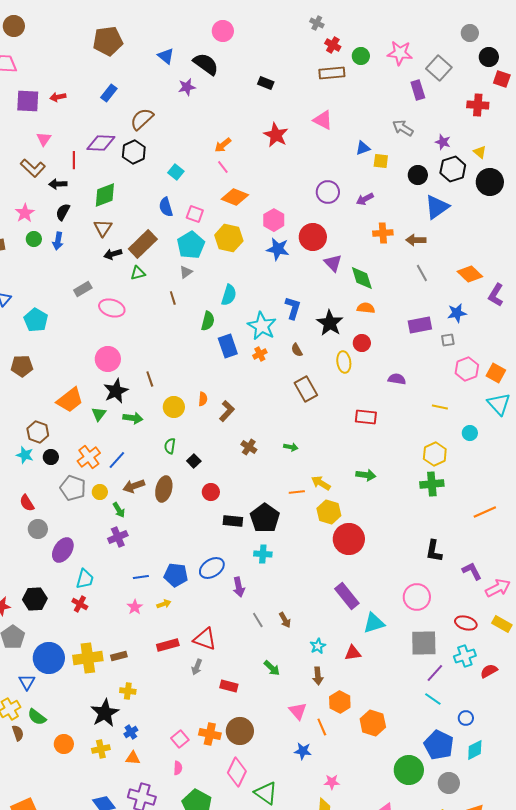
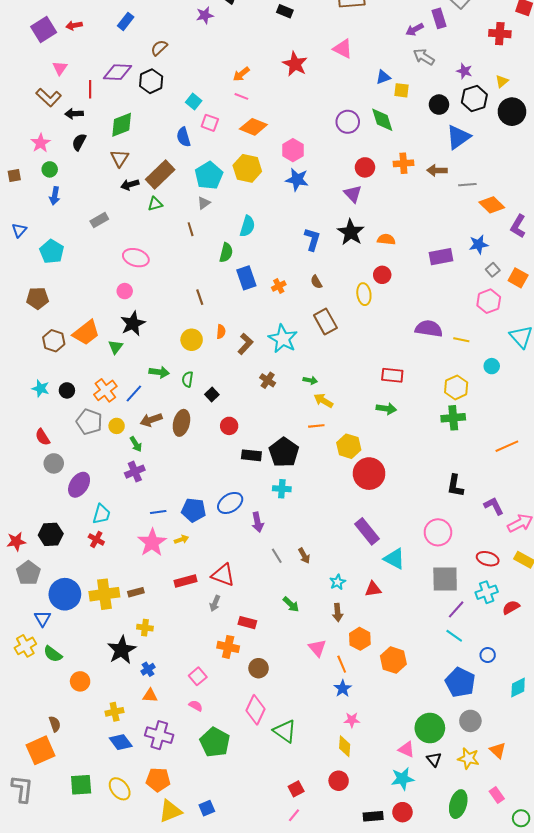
purple square: (28, 101) -> (44, 30), turned -35
brown semicircle: (142, 119) -> (159, 48), size x0.7
yellow triangle: (480, 152) -> (502, 81), turned 40
pink line: (223, 167) -> (241, 96), turned -32
purple arrow: (365, 199) -> (415, 30), moved
pink square: (195, 214) -> (210, 123), moved
red circle: (313, 237) -> (365, 167), moved, size x0.7
blue arrow: (58, 241) -> (55, 196), moved
gray line: (422, 273) -> (467, 185), moved, turned -66
green diamond: (362, 278) -> (382, 120), moved
pink ellipse: (112, 308) -> (136, 258), moved
black star: (330, 323) -> (351, 232), moved
cyan star: (262, 326) -> (283, 339), moved
gray square: (448, 340) -> (493, 270), moved, turned -32
pink circle: (108, 359) -> (125, 291), size x0.6
orange square: (496, 373) -> (518, 278), moved
brown line: (150, 379) -> (200, 297), moved
purple semicircle: (397, 379) -> (429, 329), moved, size x1.5
red rectangle: (366, 417) -> (392, 375), moved
green arrow: (133, 418) -> (159, 372), moved
brown hexagon: (38, 432) -> (54, 341), moved
yellow arrow: (321, 483) -> (323, 401), moved
pink star: (135, 607) -> (152, 542), size x1.8
cyan triangle: (374, 623) -> (394, 559), turned 45
brown circle: (240, 731) -> (259, 668), size x0.7
brown semicircle: (18, 733) -> (55, 724), moved
orange cross: (210, 734) -> (228, 647), moved
yellow cross: (101, 749) -> (115, 712), moved
cyan diamond: (475, 750) -> (518, 687), moved
blue star: (303, 751) -> (343, 688), moved, turned 30
pink semicircle: (178, 768) -> (196, 706), turned -64
green circle: (409, 770) -> (430, 728), moved

